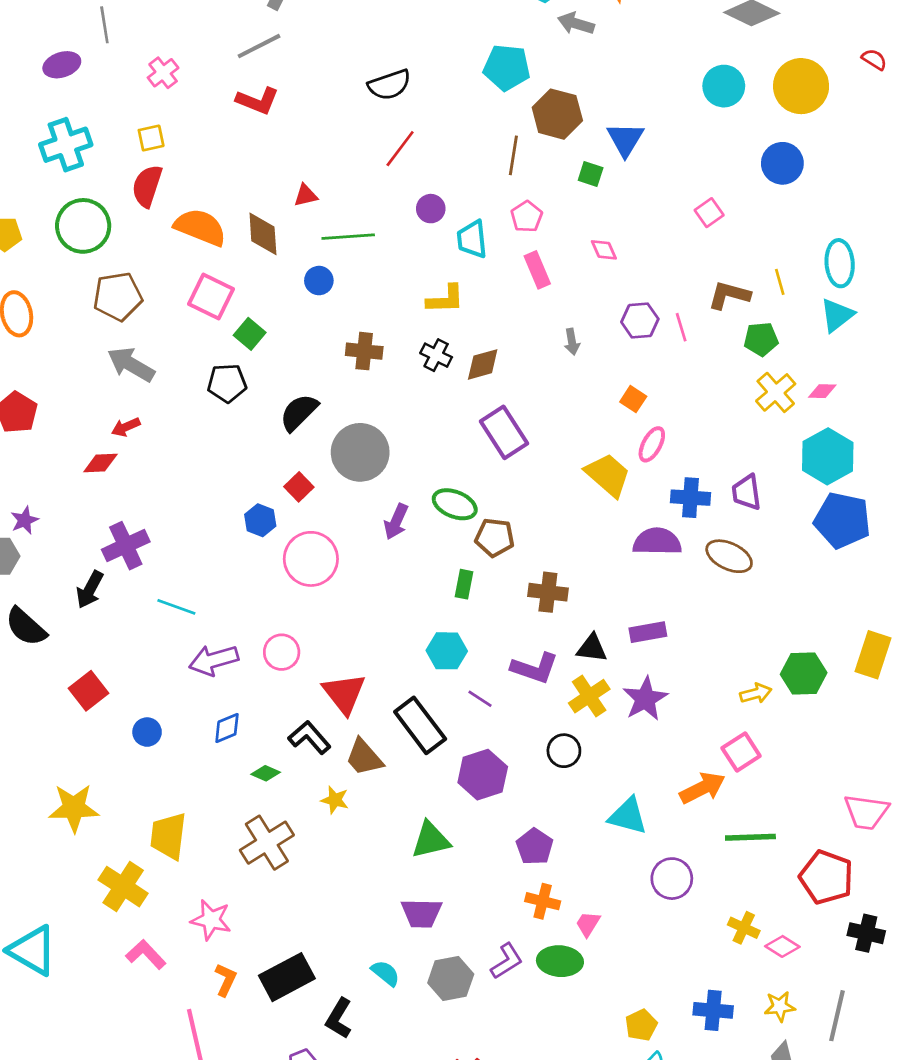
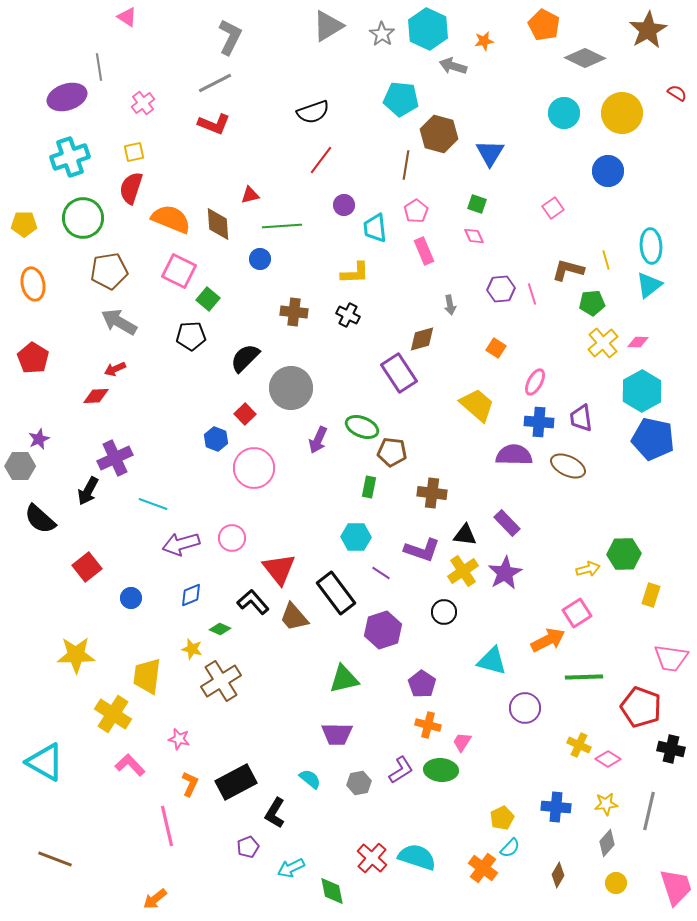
purple ellipse: (62, 65) -> (67, 97), size x1.4
green square: (591, 174) -> (477, 204), moved
brown diamond: (483, 364) -> (422, 339), moved
pink ellipse: (652, 444) -> (535, 382), moved
purple rectangle: (648, 632) -> (507, 523), turned 56
yellow rectangle: (873, 655) -> (651, 595), moved, size x0.7
yellow star: (335, 800) -> (192, 649), moved
pink star: (211, 920) -> (179, 739), size x0.7
gray hexagon: (451, 978) -> (359, 783), size x0.7

